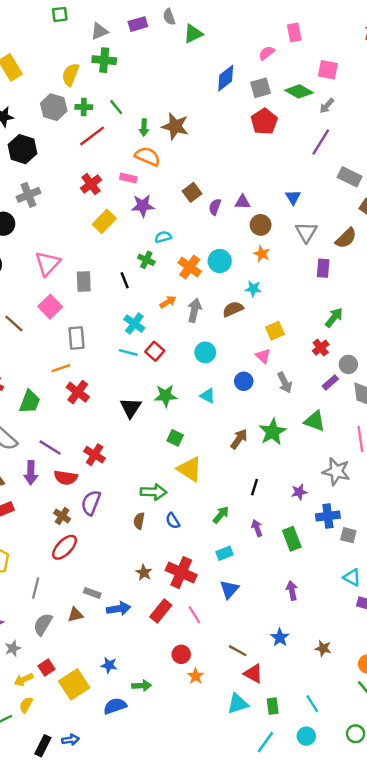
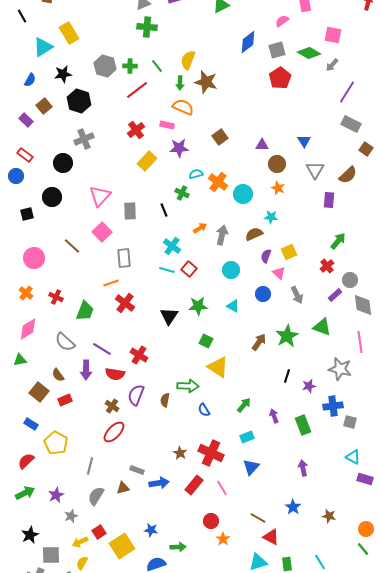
yellow semicircle: (71, 75) -> (188, 60), moved
purple line: (321, 142) -> (347, 92), moved
purple semicircle: (215, 207) -> (266, 256), moved
orange cross: (190, 267) -> (218, 182), moved
black line: (255, 487) -> (287, 376), moved
brown semicircle: (139, 521) -> (165, 400), moved

